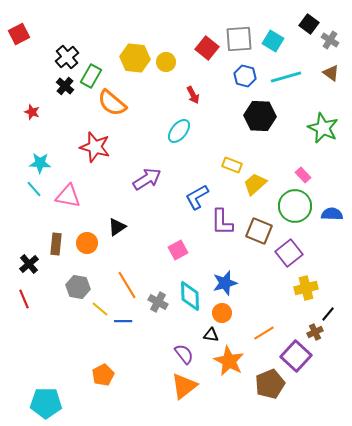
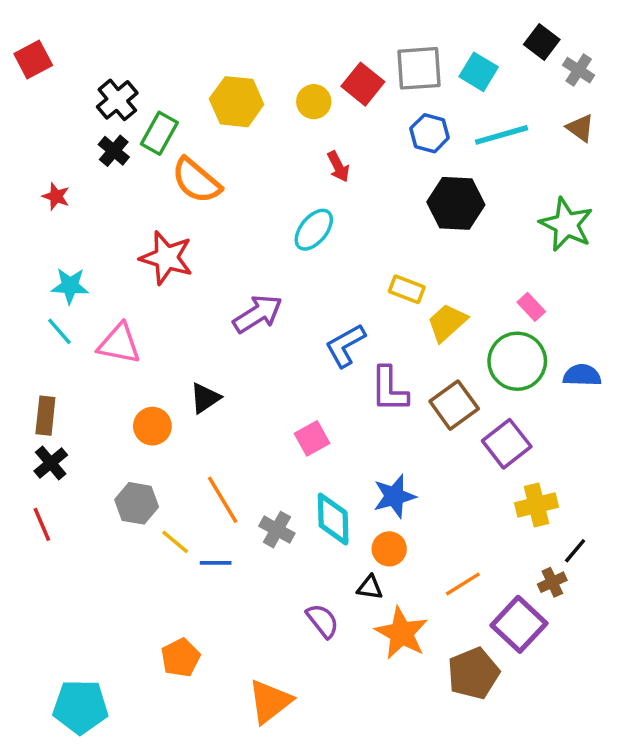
yellow circle: (166, 62) -> (314, 102), moved
brown square: (259, 231) -> (454, 405), turned 32
brown rectangle: (56, 244) -> (45, 416), moved
orange triangle: (184, 386) -> (270, 701), moved

